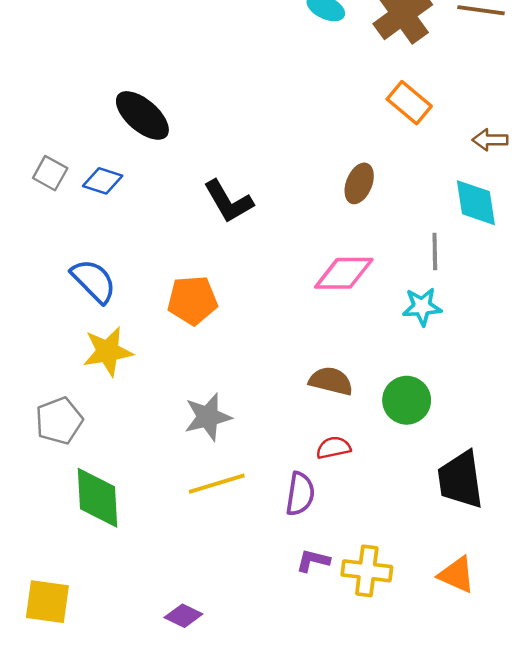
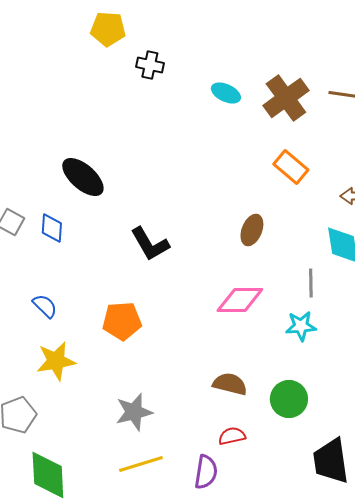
blue diamond: (103, 181) -> (52, 228), turned 76
blue semicircle: (94, 281) -> (45, 306), size x0.7

